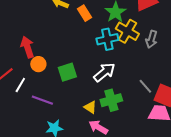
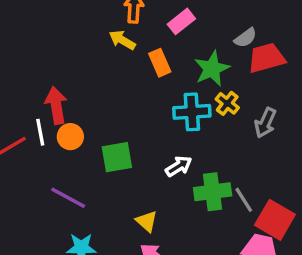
yellow cross: (127, 31) -> (227, 103), size x0.6
white arrow: (104, 72) -> (179, 166), size x0.7
white line: (20, 85) -> (40, 132), moved, turned -49
green cross: (111, 100) -> (213, 192), moved

